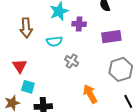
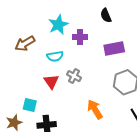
brown arrow: (26, 28) -> (25, 43), turned 66
red triangle: (20, 66) -> (51, 82), moved

